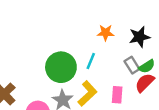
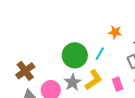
pink rectangle: (117, 95) -> (118, 84), turned -32

